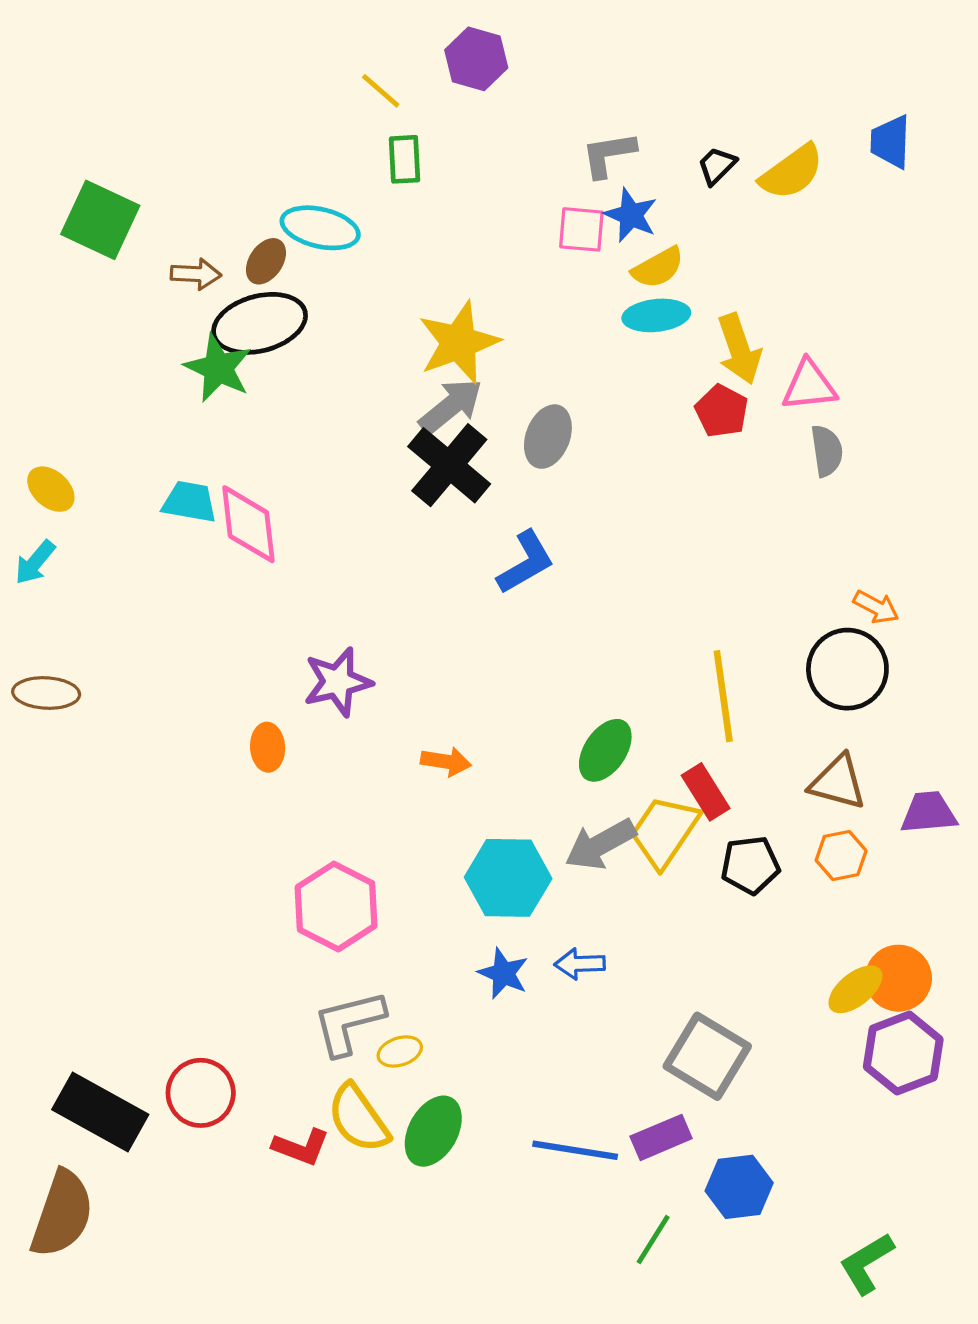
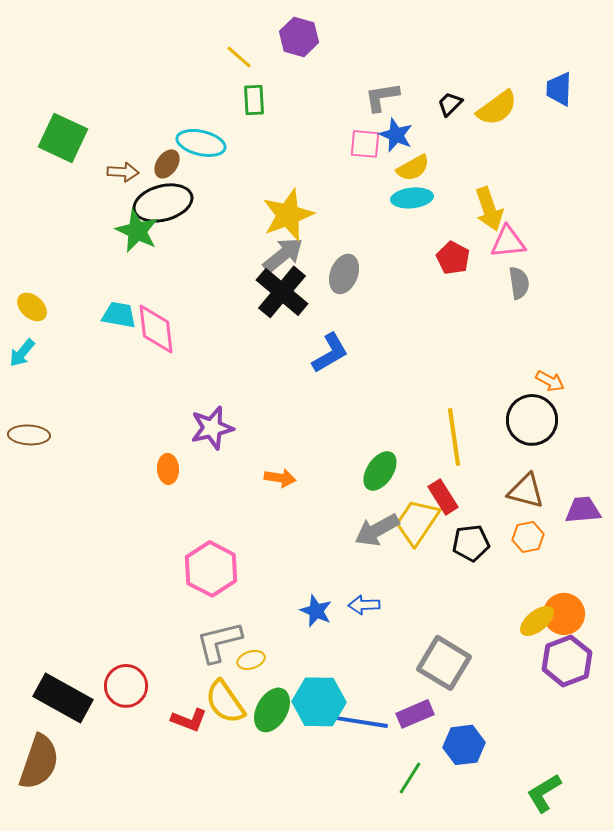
yellow arrow: (739, 349) -> (489, 209), moved
cyan hexagon: (508, 878) -> (319, 702), moved

